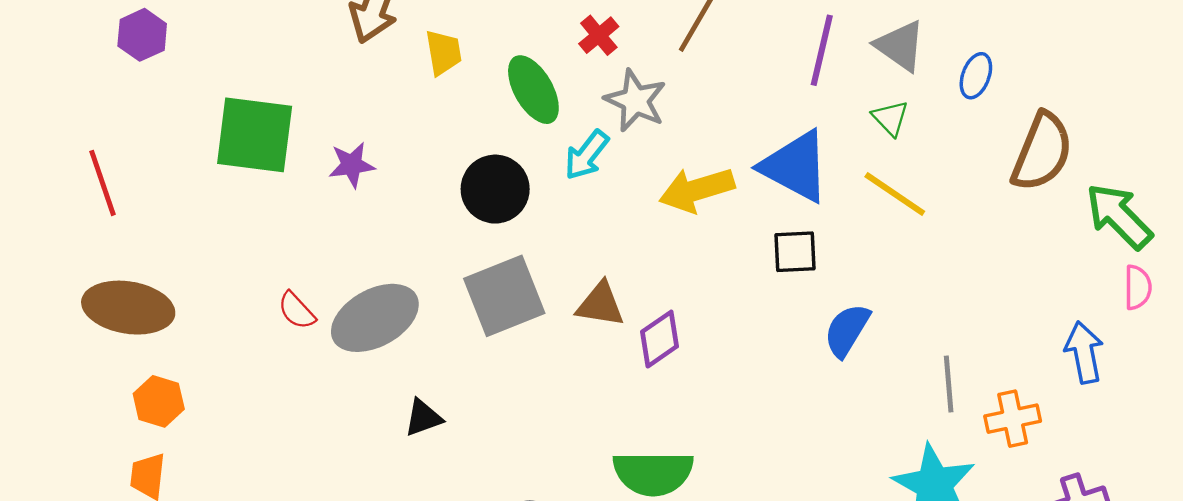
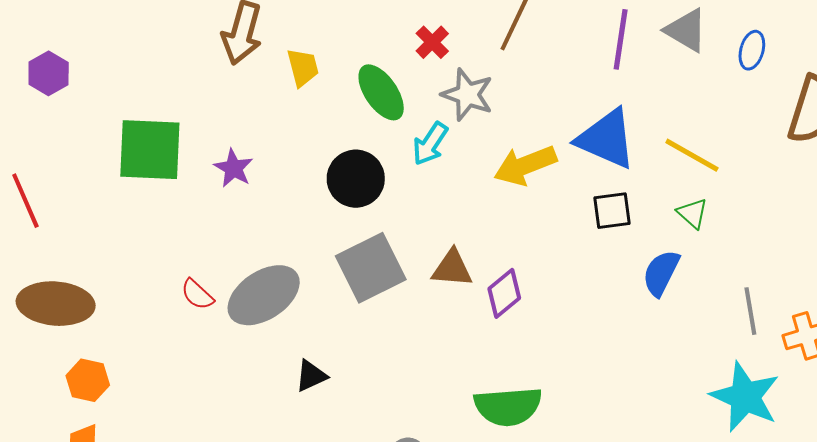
green triangle: (890, 118) -> (693, 213), moved
purple star: (352, 165) -> (234, 168), turned -30

